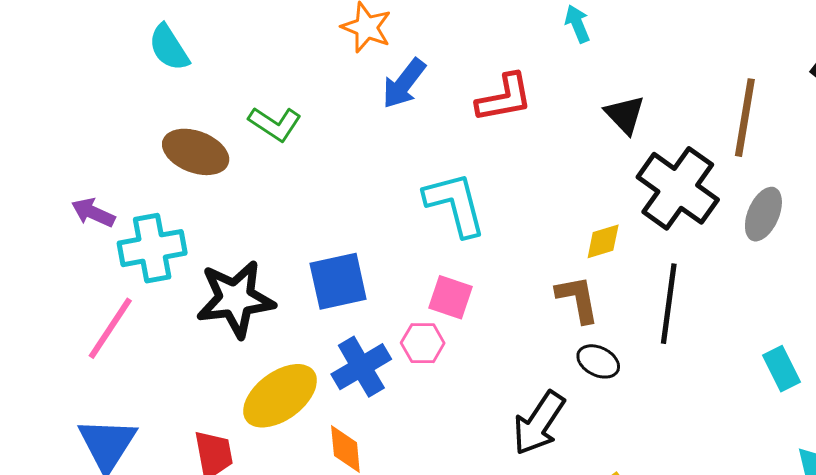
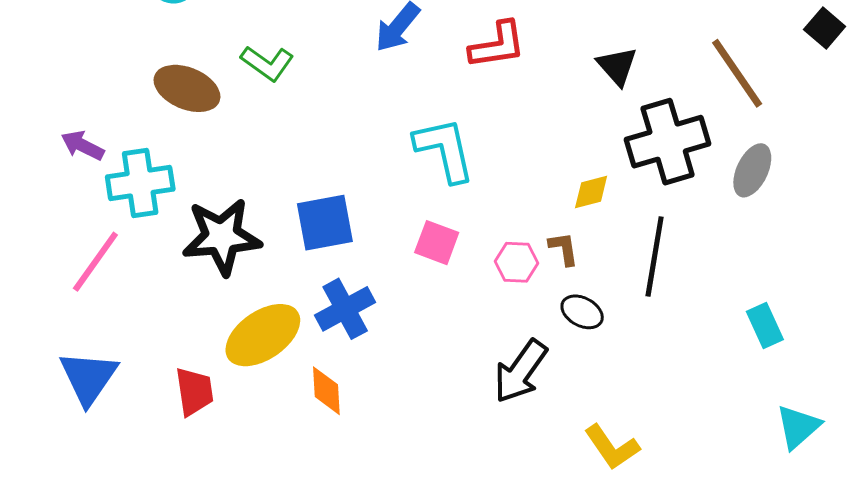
brown line: (745, 118) -> (737, 73), turned -46
black cross: (678, 188) -> (668, 142), turned 36
brown L-shape: (578, 299) -> (564, 249), size x0.7
pink hexagon: (423, 343) -> (516, 262), moved

